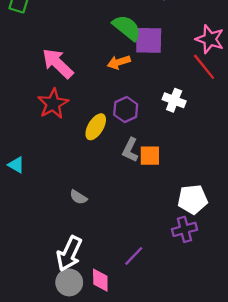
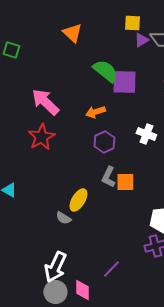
orange arrow: (119, 62) -> (95, 112), moved
yellow ellipse: (96, 127) -> (78, 200), moved

